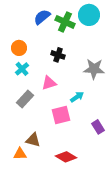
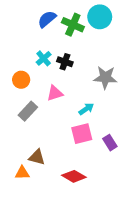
orange circle: (19, 48) -> (21, 80), moved
cyan cross: (22, 69) -> (44, 58), moved
pink square: (61, 115) -> (82, 134), moved

